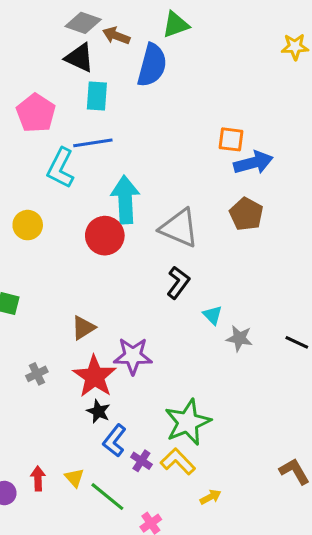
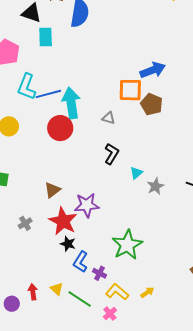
orange square: (231, 139) -> (130, 90), moved, size x1.4
blue line: (93, 143) -> (48, 94), moved
gray triangle: (179, 228) -> (109, 118), size x0.5
cyan triangle: (212, 315) -> (136, 173), turned 40
gray star: (239, 338) -> (155, 186), turned -30
yellow L-shape: (178, 461) -> (117, 292), moved

